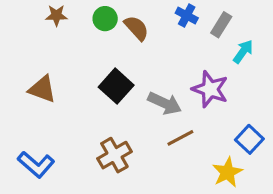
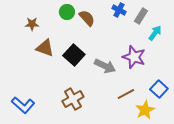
brown star: (56, 15) -> (32, 24), moved
brown triangle: (42, 89) -> (45, 48), moved
brown line: (180, 138) -> (126, 94), moved

